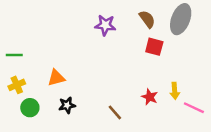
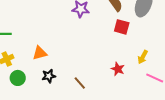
yellow arrow: (175, 91) -> (143, 57), moved, turned 32
brown line: (115, 112) -> (80, 83), moved

